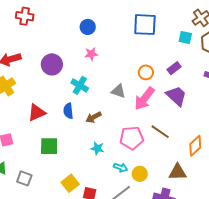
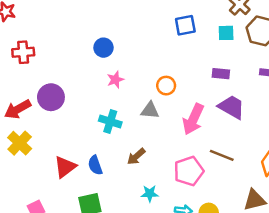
blue square: (145, 25) -> (185, 25), moved, size x0.7
purple circle: (52, 64) -> (51, 97), moved
purple rectangle: (174, 68) -> (221, 74), turned 56
orange circle: (146, 72) -> (166, 86), moved
gray triangle: (118, 91) -> (150, 110), moved
blue semicircle: (68, 111) -> (95, 165), moved

